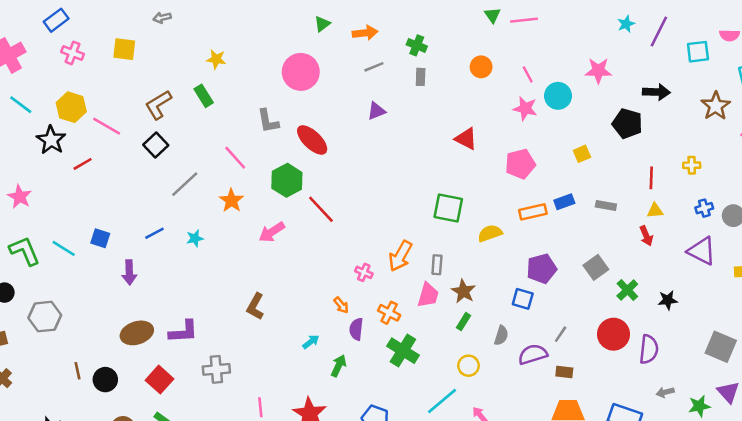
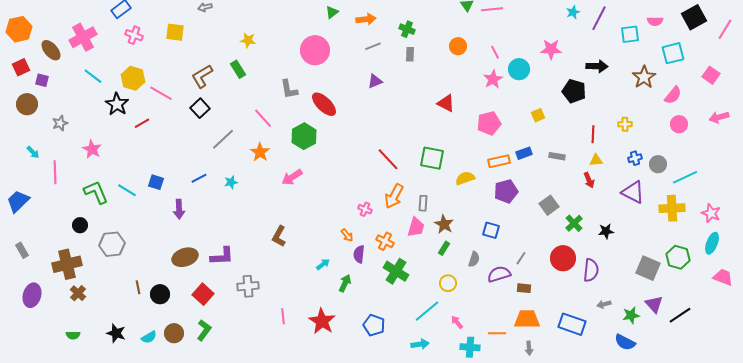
pink star: (525, 108) -> (493, 79), turned 30
red line: (321, 209) -> (388, 159), moved
purple pentagon: (542, 269) -> (506, 191), moved

